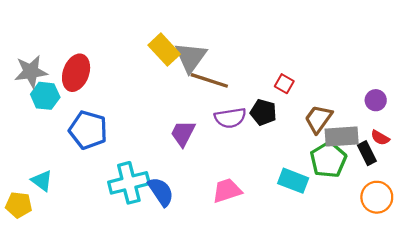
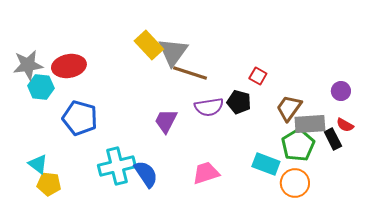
red ellipse: (76, 73) -> (69, 66), turned 60
orange circle: (377, 197) -> (295, 183), moved
yellow pentagon: (19, 205) -> (49, 184), moved

